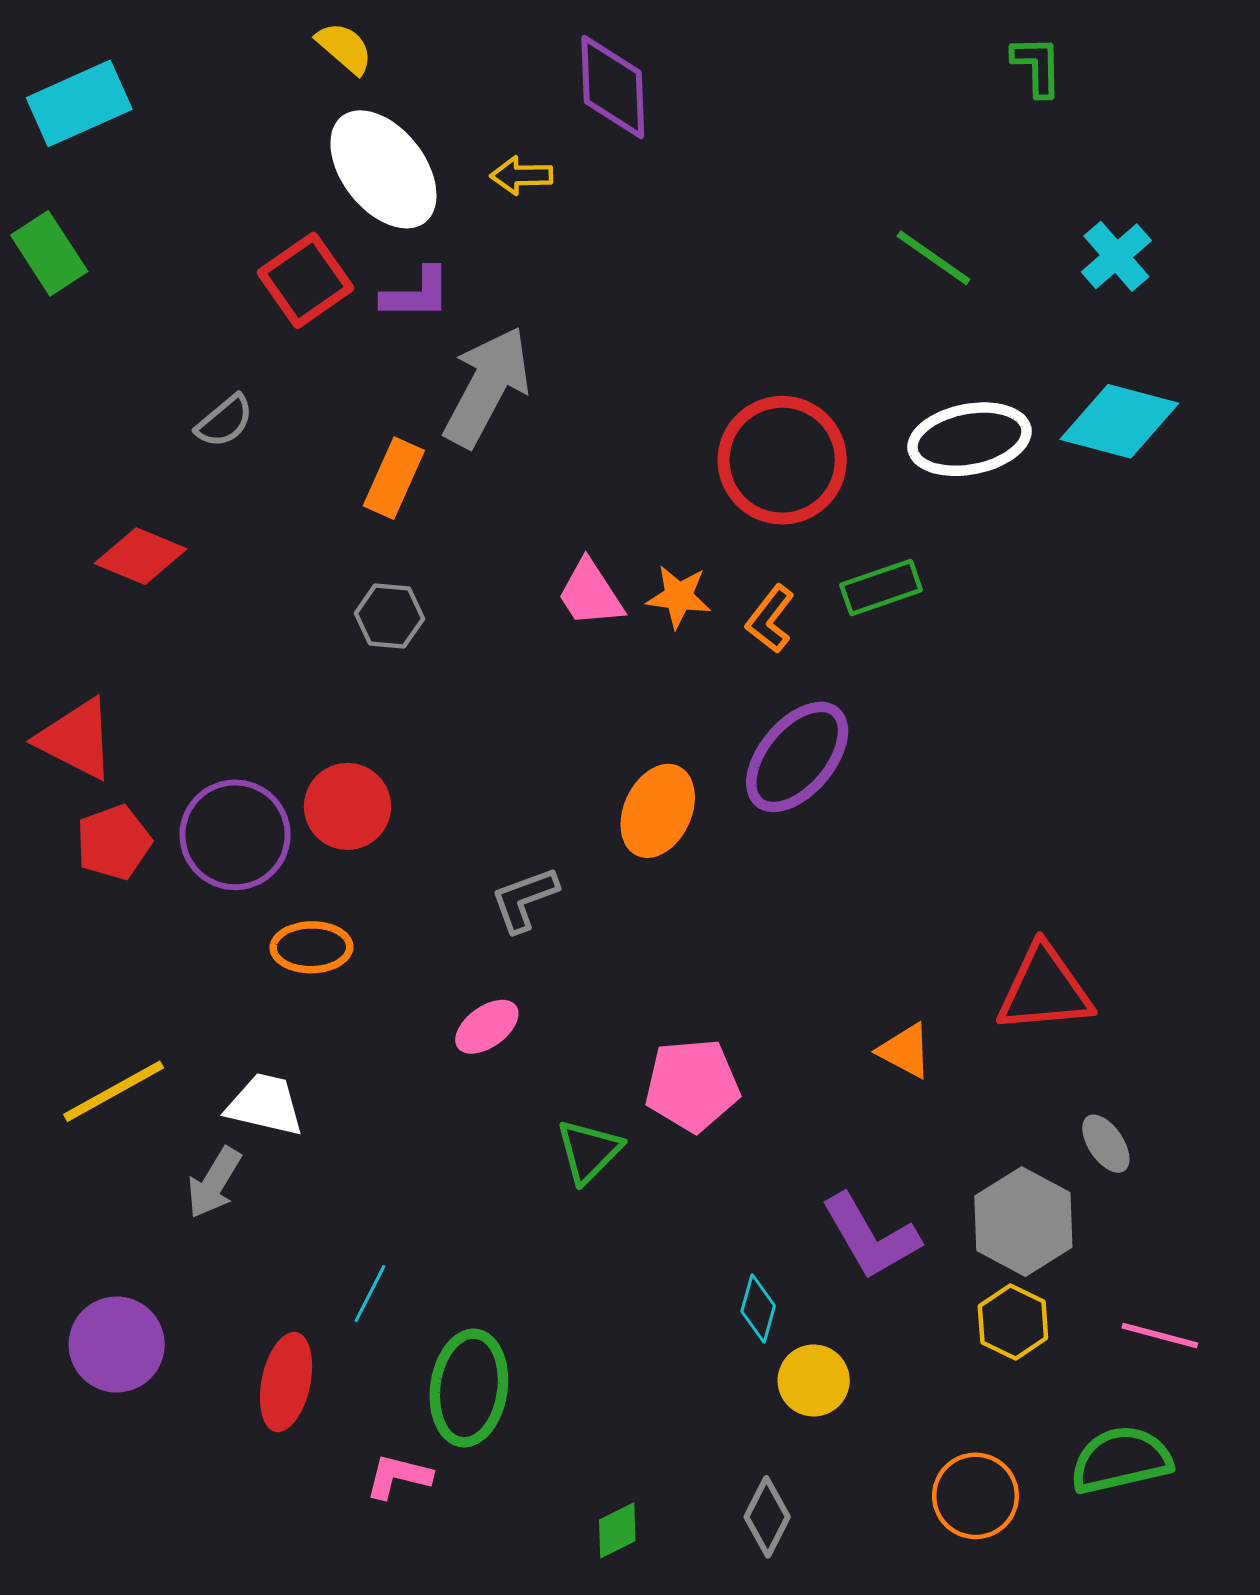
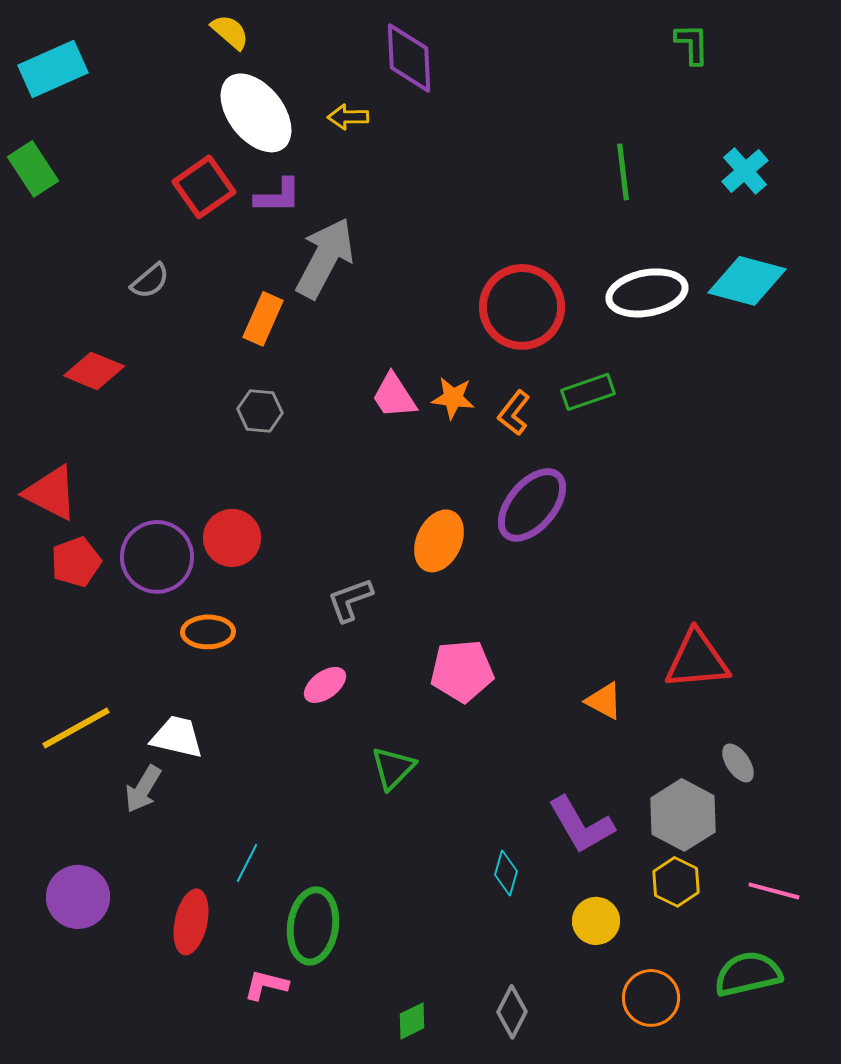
green line: (934, 258) -> (623, 172), turned 48
pink pentagon: (692, 1085) -> (462, 671), moved
yellow circle: (814, 1380) -> (596, 921), moved

